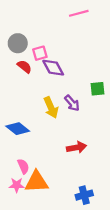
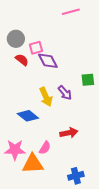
blue diamond: (18, 129) -> (28, 116), moved
pink semicircle: (23, 166) -> (45, 148), moved, turned 56
pink star: (17, 185) -> (15, 150), moved, size x1.5

